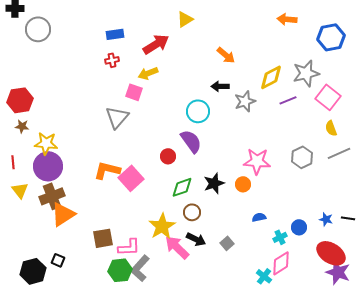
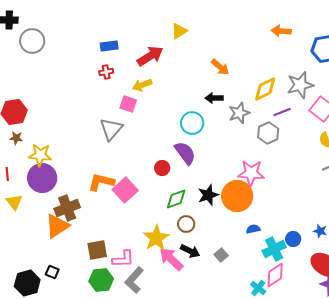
gray hexagon: (302, 157) -> (268, 133), moved
orange circle: (243, 184) -> (237, 196), size x2.0
brown cross: (52, 196) -> (67, 208), moved
cyan cross: (280, 237) -> (274, 249), size x1.6
green hexagon: (120, 270) -> (101, 280), moved

